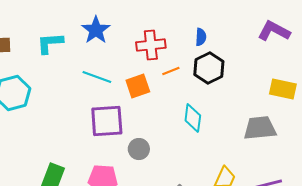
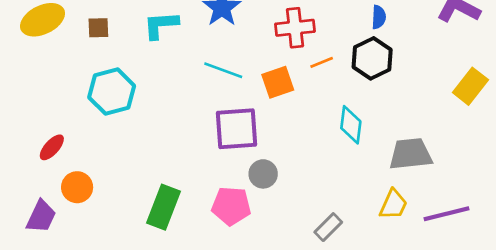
blue semicircle: (201, 37) -> (379, 17), moved
yellow rectangle: (283, 89) -> (470, 86), turned -64
gray trapezoid: (260, 128) -> (411, 154), moved
gray circle: (139, 149) -> (263, 174), moved

